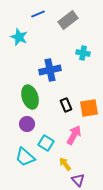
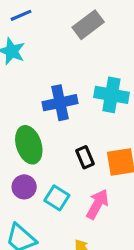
blue line: (38, 14) -> (21, 15), moved
cyan cross: (83, 53) -> (111, 95), moved, size x1.5
cyan square: (46, 143) -> (57, 198), moved

